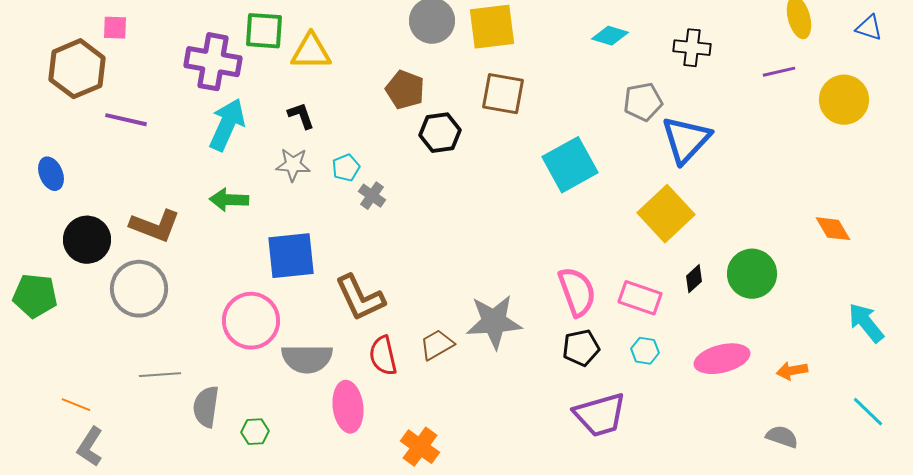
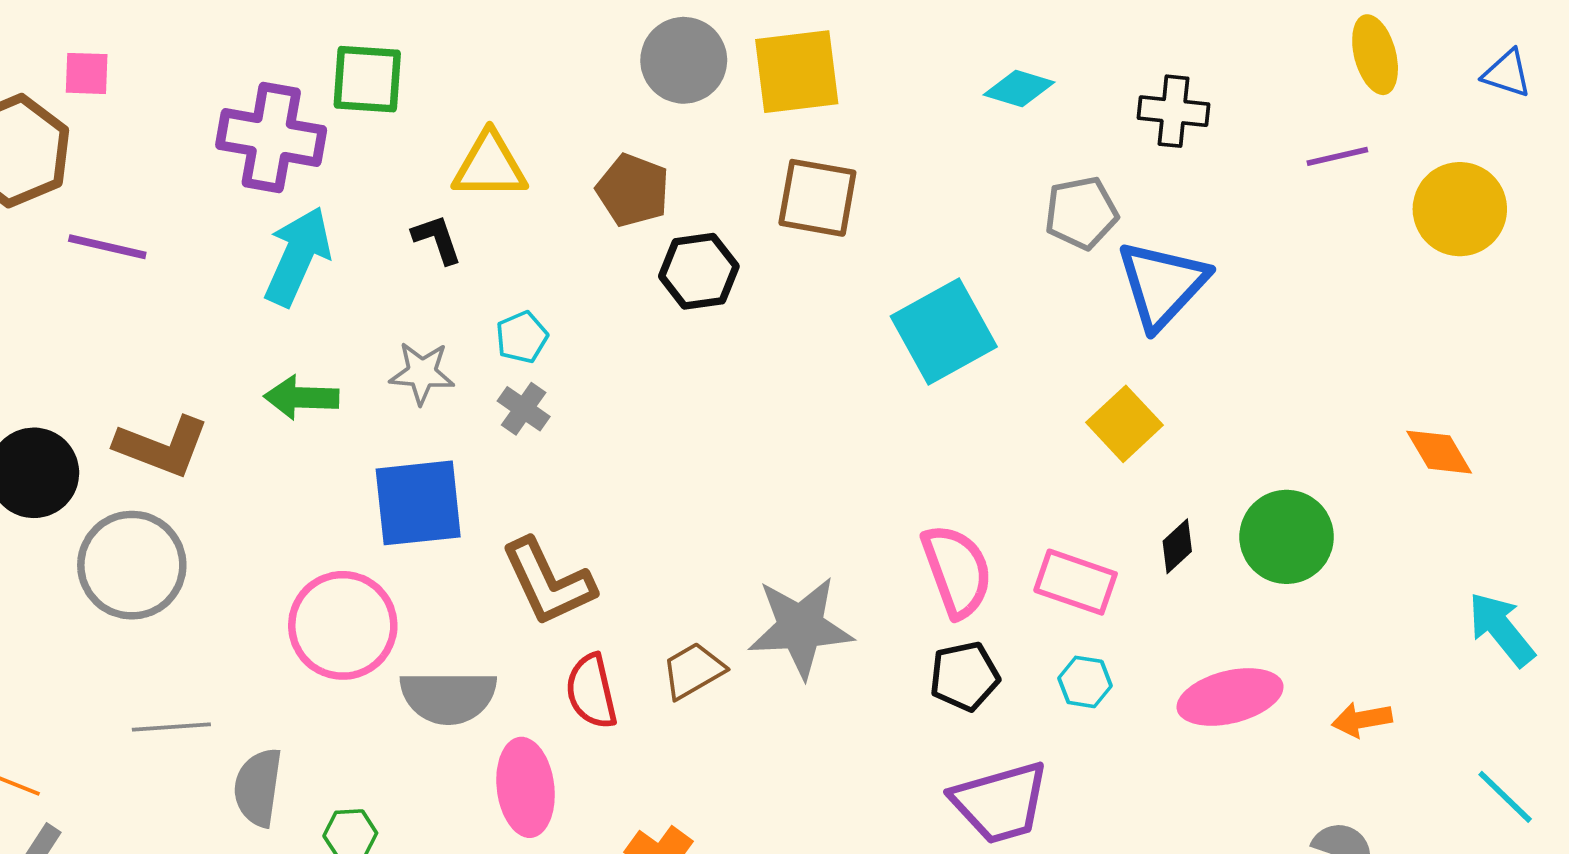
yellow triangle: (311, 52) -> (490, 166), moved
gray star: (293, 165) -> (422, 373), moved
gray cross: (372, 196) -> (524, 409), moved
yellow square: (666, 214) -> (1125, 424), size x0.7

